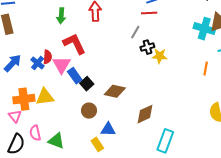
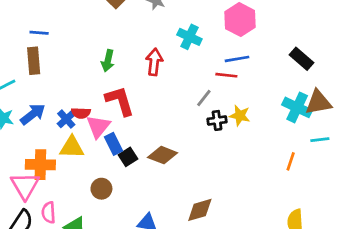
yellow star: (160, 56) -> (240, 116), moved
red semicircle: (48, 57) -> (81, 113), turned 80
brown diamond: (115, 91) -> (163, 155), moved
yellow triangle: (45, 97) -> (72, 147), moved
brown circle: (89, 111) -> (101, 189), moved
pink triangle: (15, 116) -> (25, 186), size x1.6

